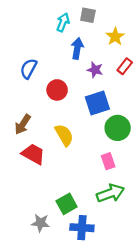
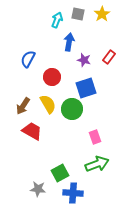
yellow star: (115, 37) -> (102, 14), moved
green circle: (118, 128) -> (72, 109), moved
yellow semicircle: (64, 135) -> (48, 104), moved

